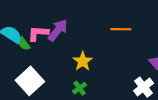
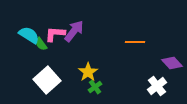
orange line: (121, 29) -> (135, 42), moved
yellow star: (83, 61) -> (88, 72), moved

